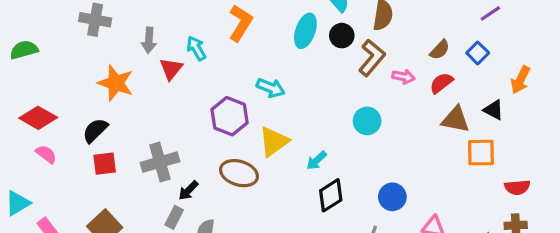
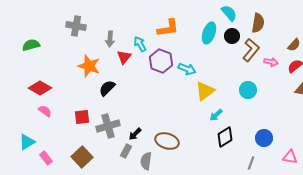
orange L-shape: (241, 23) -> (168, 28), turned 50
purple hexagon: (230, 116) -> (161, 61), moved
black semicircle: (95, 130) -> (107, 88), moved
yellow triangle: (274, 141) -> (205, 91), moved
gray cross: (160, 162) -> (108, 126), moved
brown ellipse: (239, 173) -> (167, 141), moved

